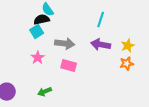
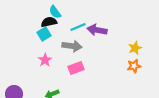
cyan line: (101, 20) -> (78, 27), moved, turned 49
purple arrow: (101, 45) -> (97, 30), moved
pink rectangle: (69, 66) -> (76, 68), turned -35

